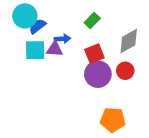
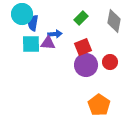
blue semicircle: (37, 26) -> (33, 23), turned -42
gray diamond: (129, 41) -> (114, 21), moved, turned -50
orange pentagon: (113, 120) -> (99, 105), turned 30

